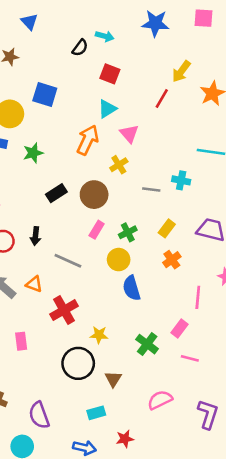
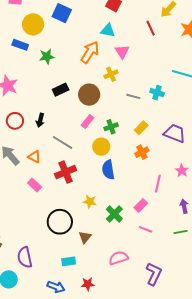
red line: (162, 99) -> (151, 28), turned -63
cyan triangle: (107, 109) -> (108, 30), turned 35
red cross: (64, 310) -> (66, 172), moved
yellow star: (99, 335) -> (90, 202), moved
pink rectangle: (21, 341) -> (35, 185), moved, turned -48

